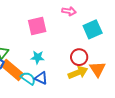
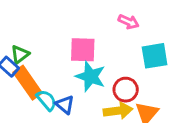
pink square: (37, 26) -> (83, 50), moved
cyan star: (38, 57) -> (91, 76), moved, size x1.5

